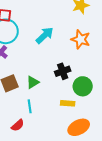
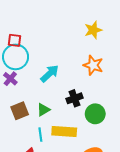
cyan arrow: (45, 35) -> (50, 73), moved
yellow rectangle: (68, 103) -> (64, 131), moved, size x1.6

